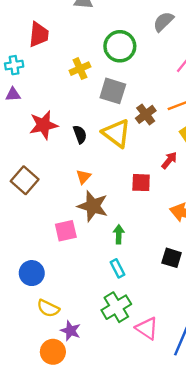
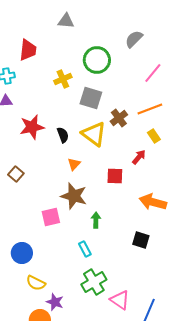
orange triangle: (83, 177) -> (74, 164), moved
brown square: (25, 180) -> (16, 174), size x0.7
cyan rectangle: (118, 268) -> (85, 249), moved

